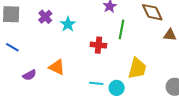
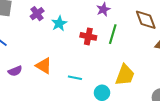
red cross: (98, 45) -> (88, 36), moved
cyan line: (96, 83) -> (75, 78), moved

